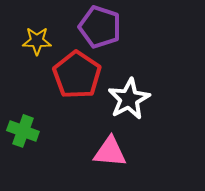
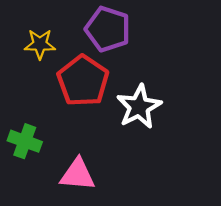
pink triangle: (110, 152) -> (78, 175), moved

